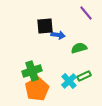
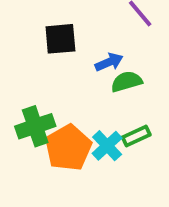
blue arrow: (58, 35) -> (109, 62), moved, turned -32
orange pentagon: (37, 89) -> (68, 148), moved

